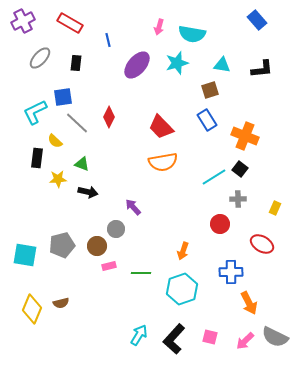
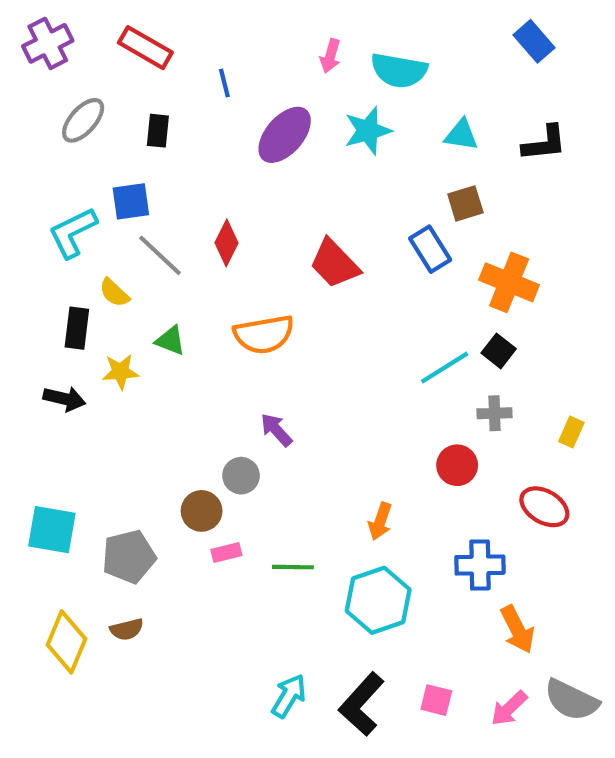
brown square: (210, 90) -> (465, 203), moved
orange semicircle: (163, 162) -> (264, 334), moved
black arrow: (88, 192) -> (64, 399), moved
gray pentagon: (62, 245) -> (129, 557), moved

